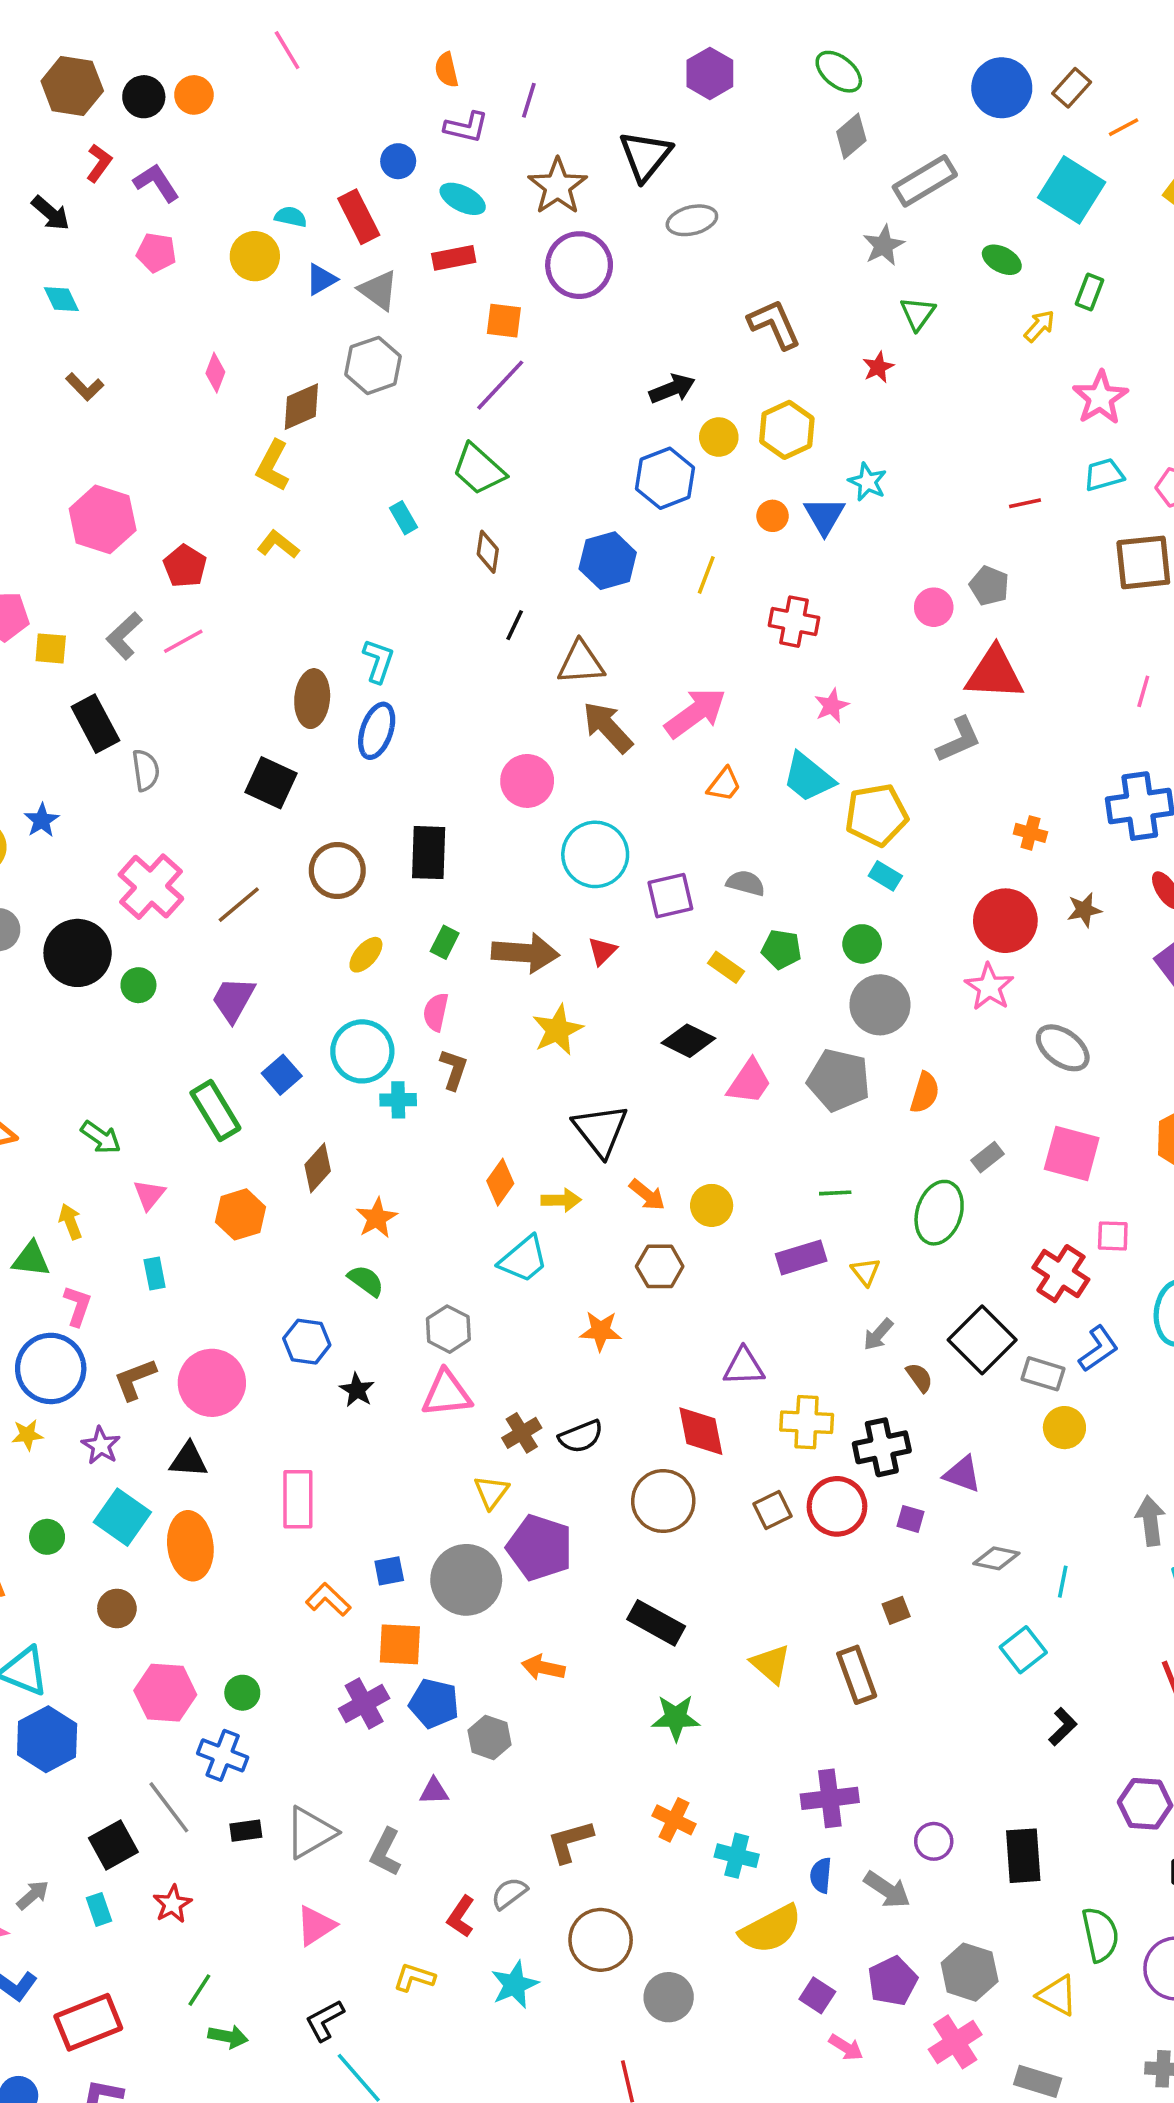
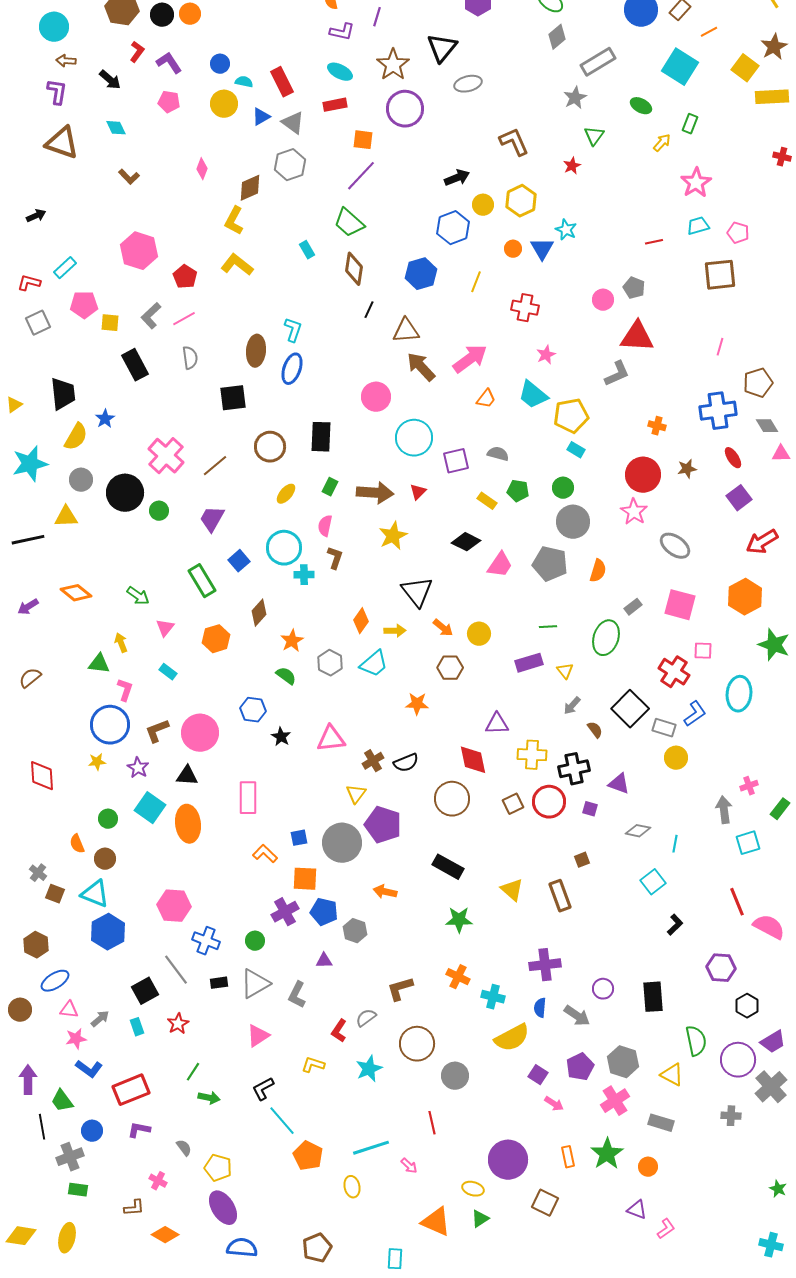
blue circle: (398, 161) -> (220, 64), moved
yellow L-shape: (278, 545) -> (237, 265), size x1.4
brown diamond: (488, 552) -> (354, 269), size x1.4
gray semicircle: (146, 770) -> (190, 358), moved
black square: (271, 783) -> (233, 398), turned -32
cyan rectangle: (155, 1274) -> (168, 672), turned -42
gray hexagon: (448, 1329) -> (330, 663), moved
brown circle: (117, 1608) -> (105, 859), moved
green circle: (242, 1693) -> (255, 941), moved

